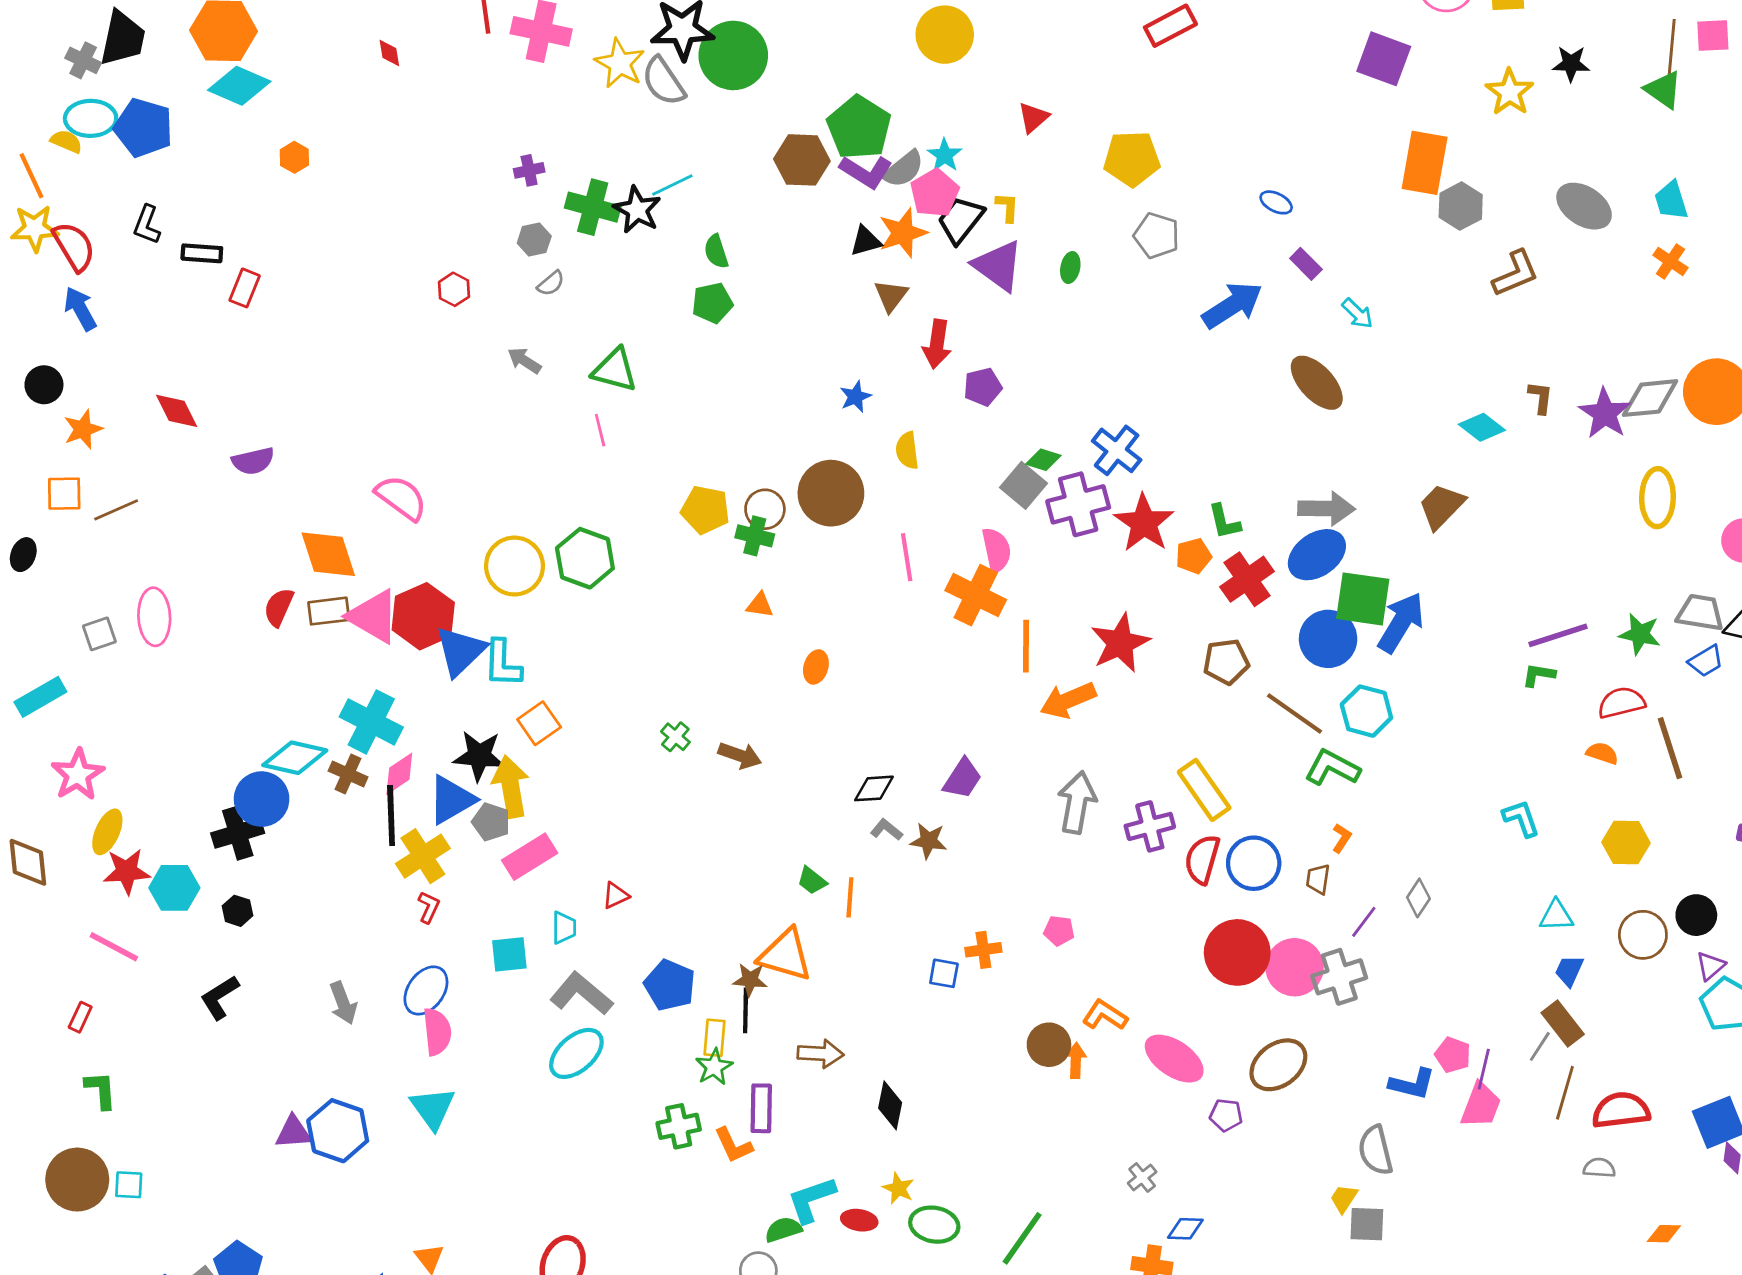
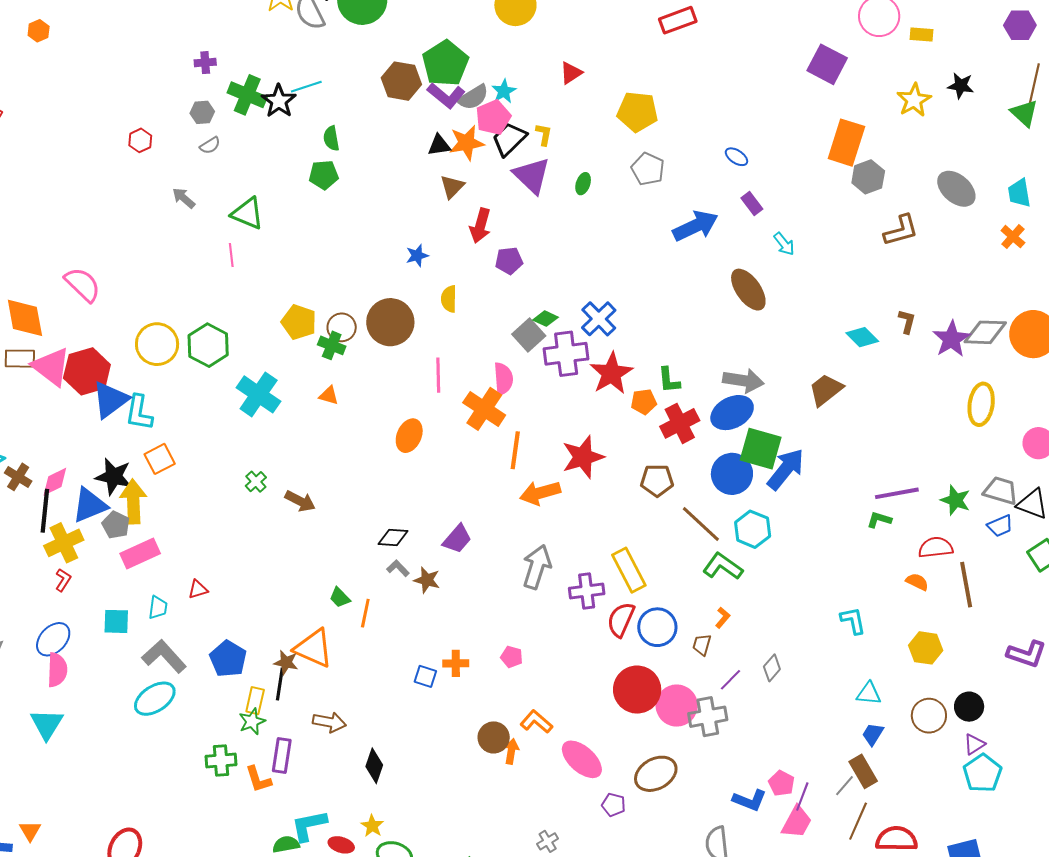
orange ellipse: (816, 667) -> (409, 436), moved, size x1.4
cyan cross: (371, 722) -> (259, 394), moved

